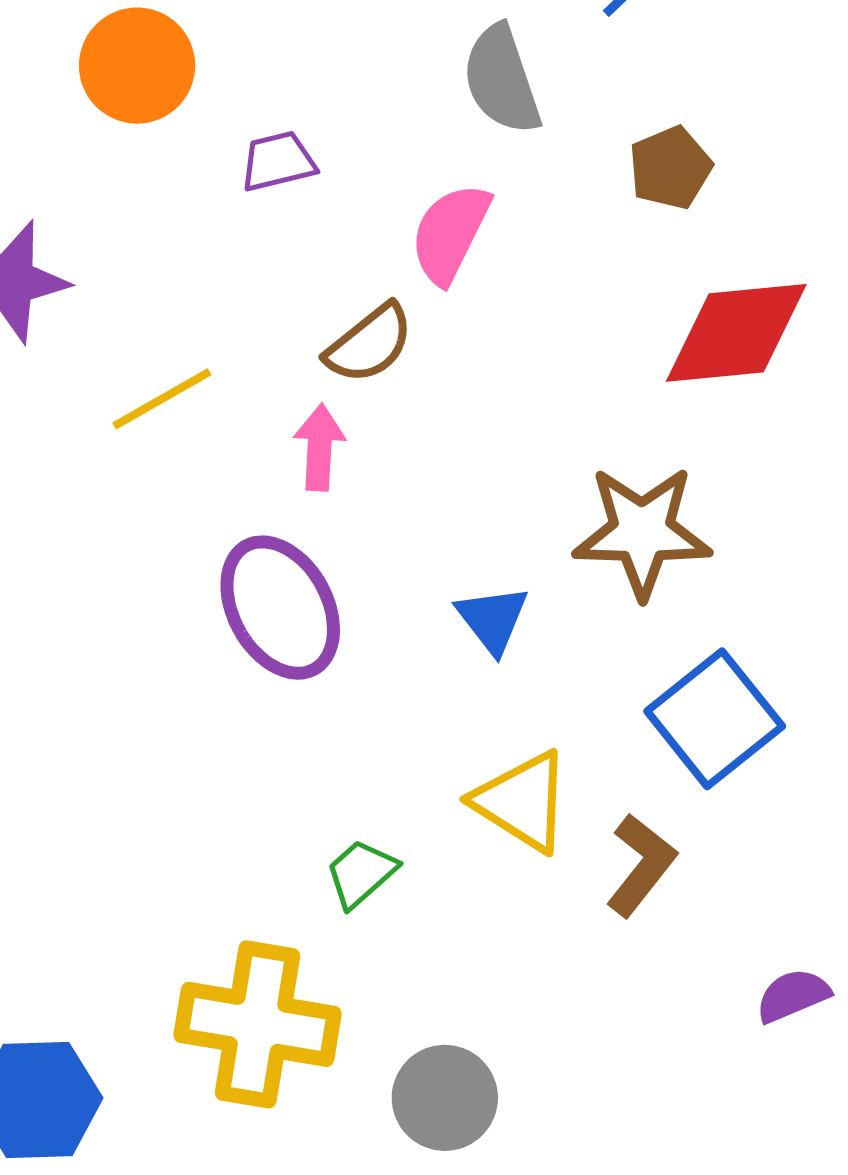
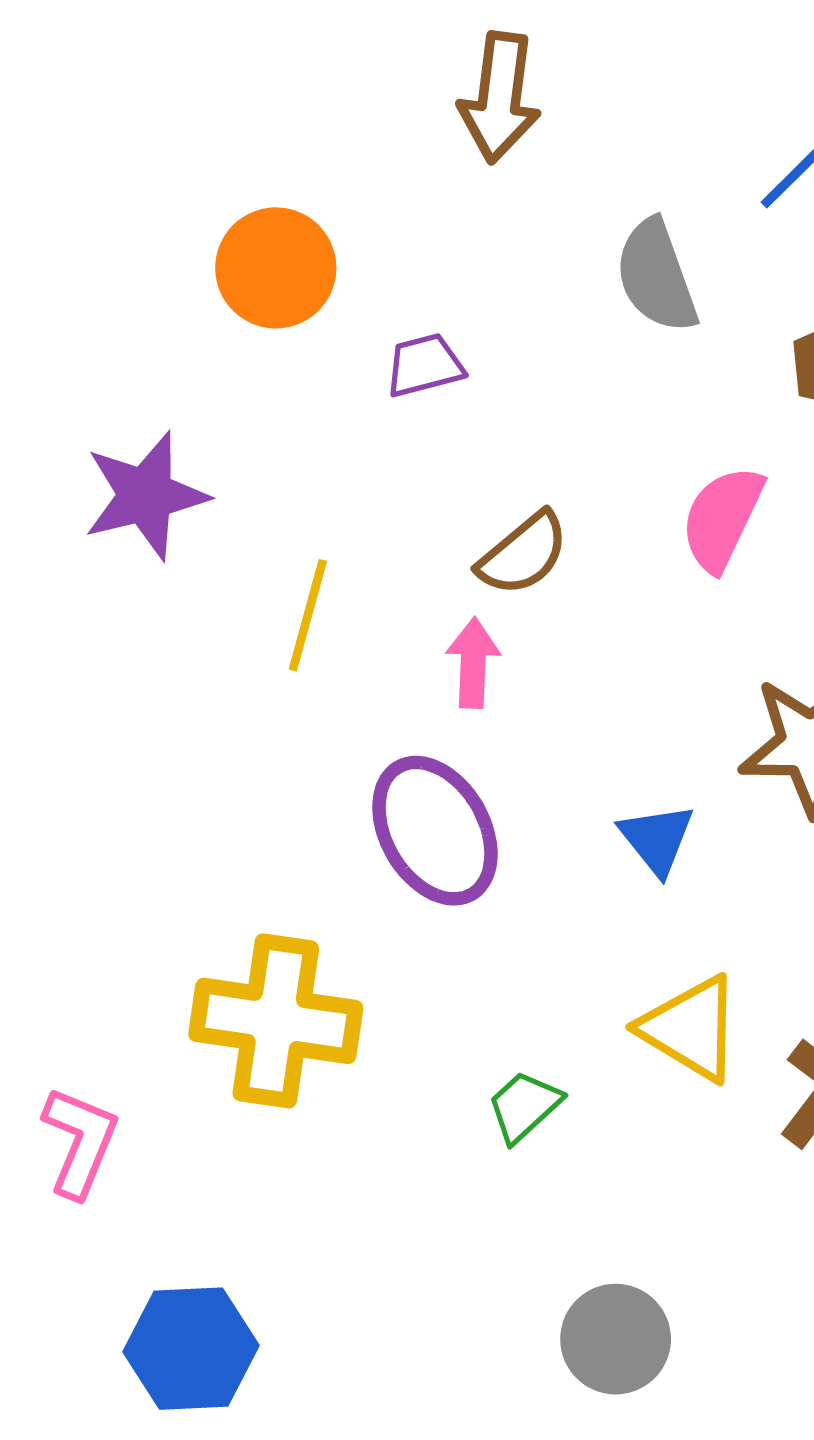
pink semicircle: (450, 233) -> (722, 518), moved
yellow line: (162, 399) -> (308, 615), turned -44
yellow cross: (258, 1024) -> (276, 1021), moved

